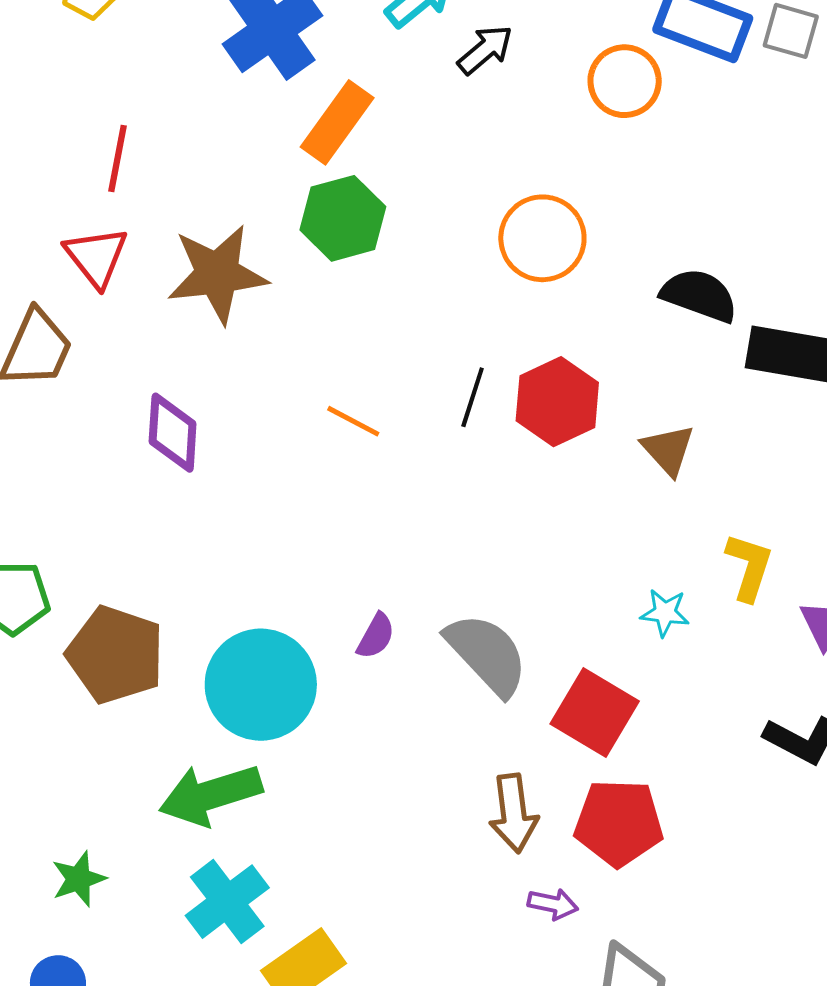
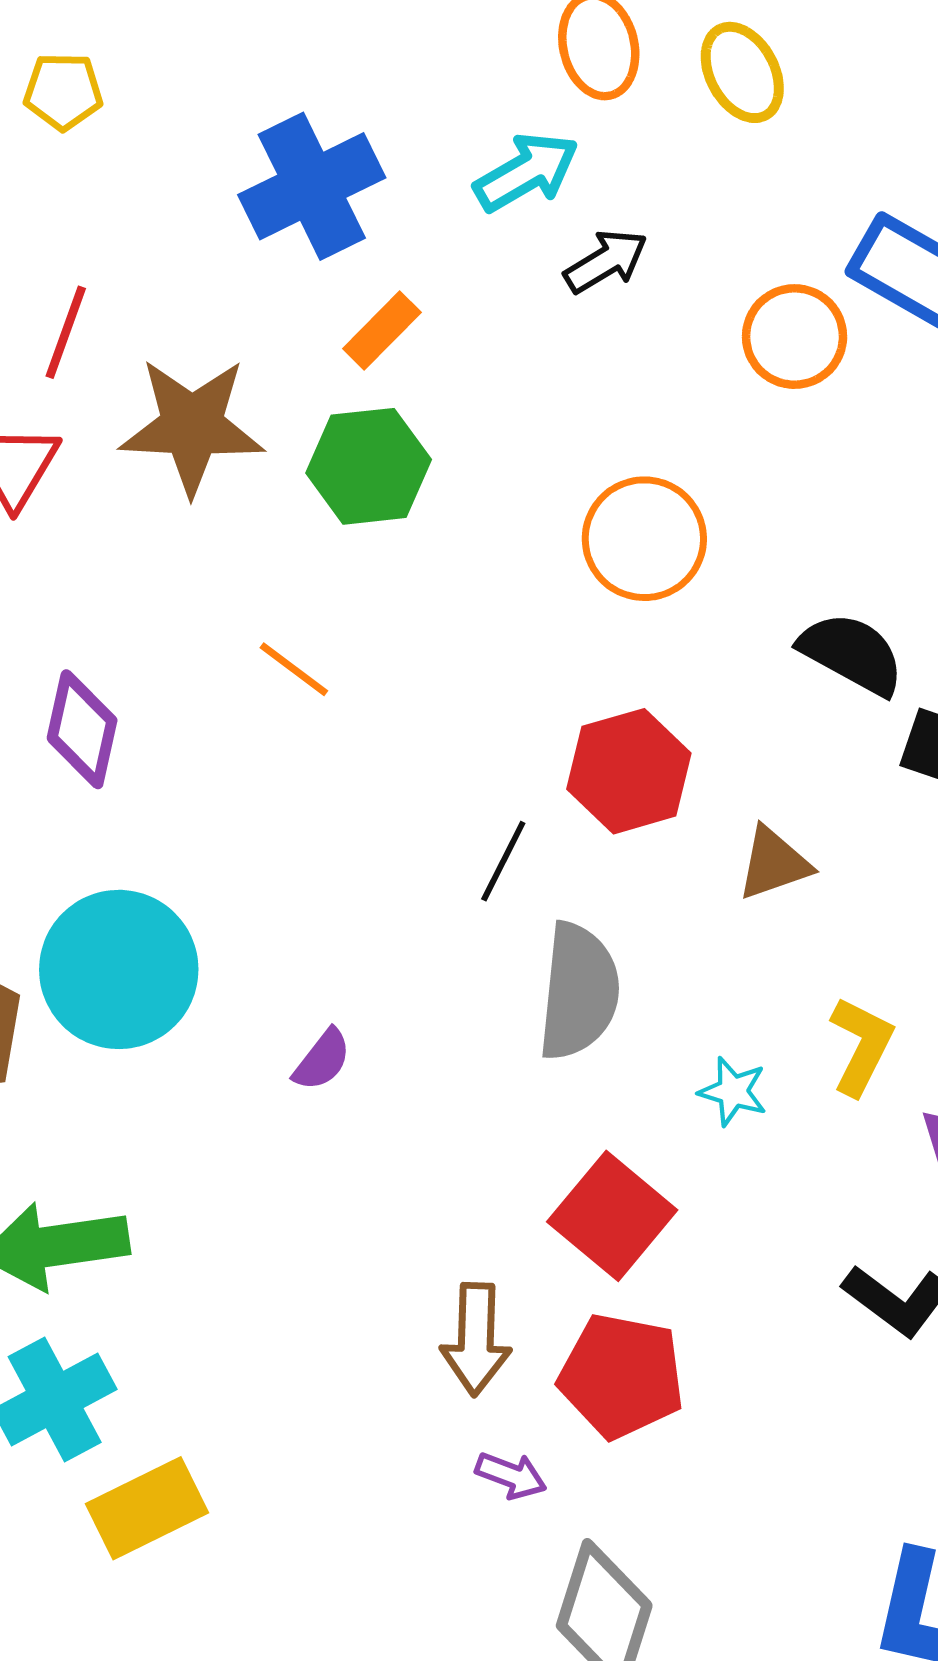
orange rectangle: (337, 122) -> (382, 330), size x0.7
brown star: (217, 274) -> (192, 426), moved
black line: (473, 397) -> (503, 861), moved
orange line: (353, 421) -> (294, 669), moved
brown triangle: (668, 450) -> (774, 863), turned 44
gray semicircle: (487, 654) -> (579, 991), moved, turned 40
cyan circle: (261, 685) -> (119, 969), moved

